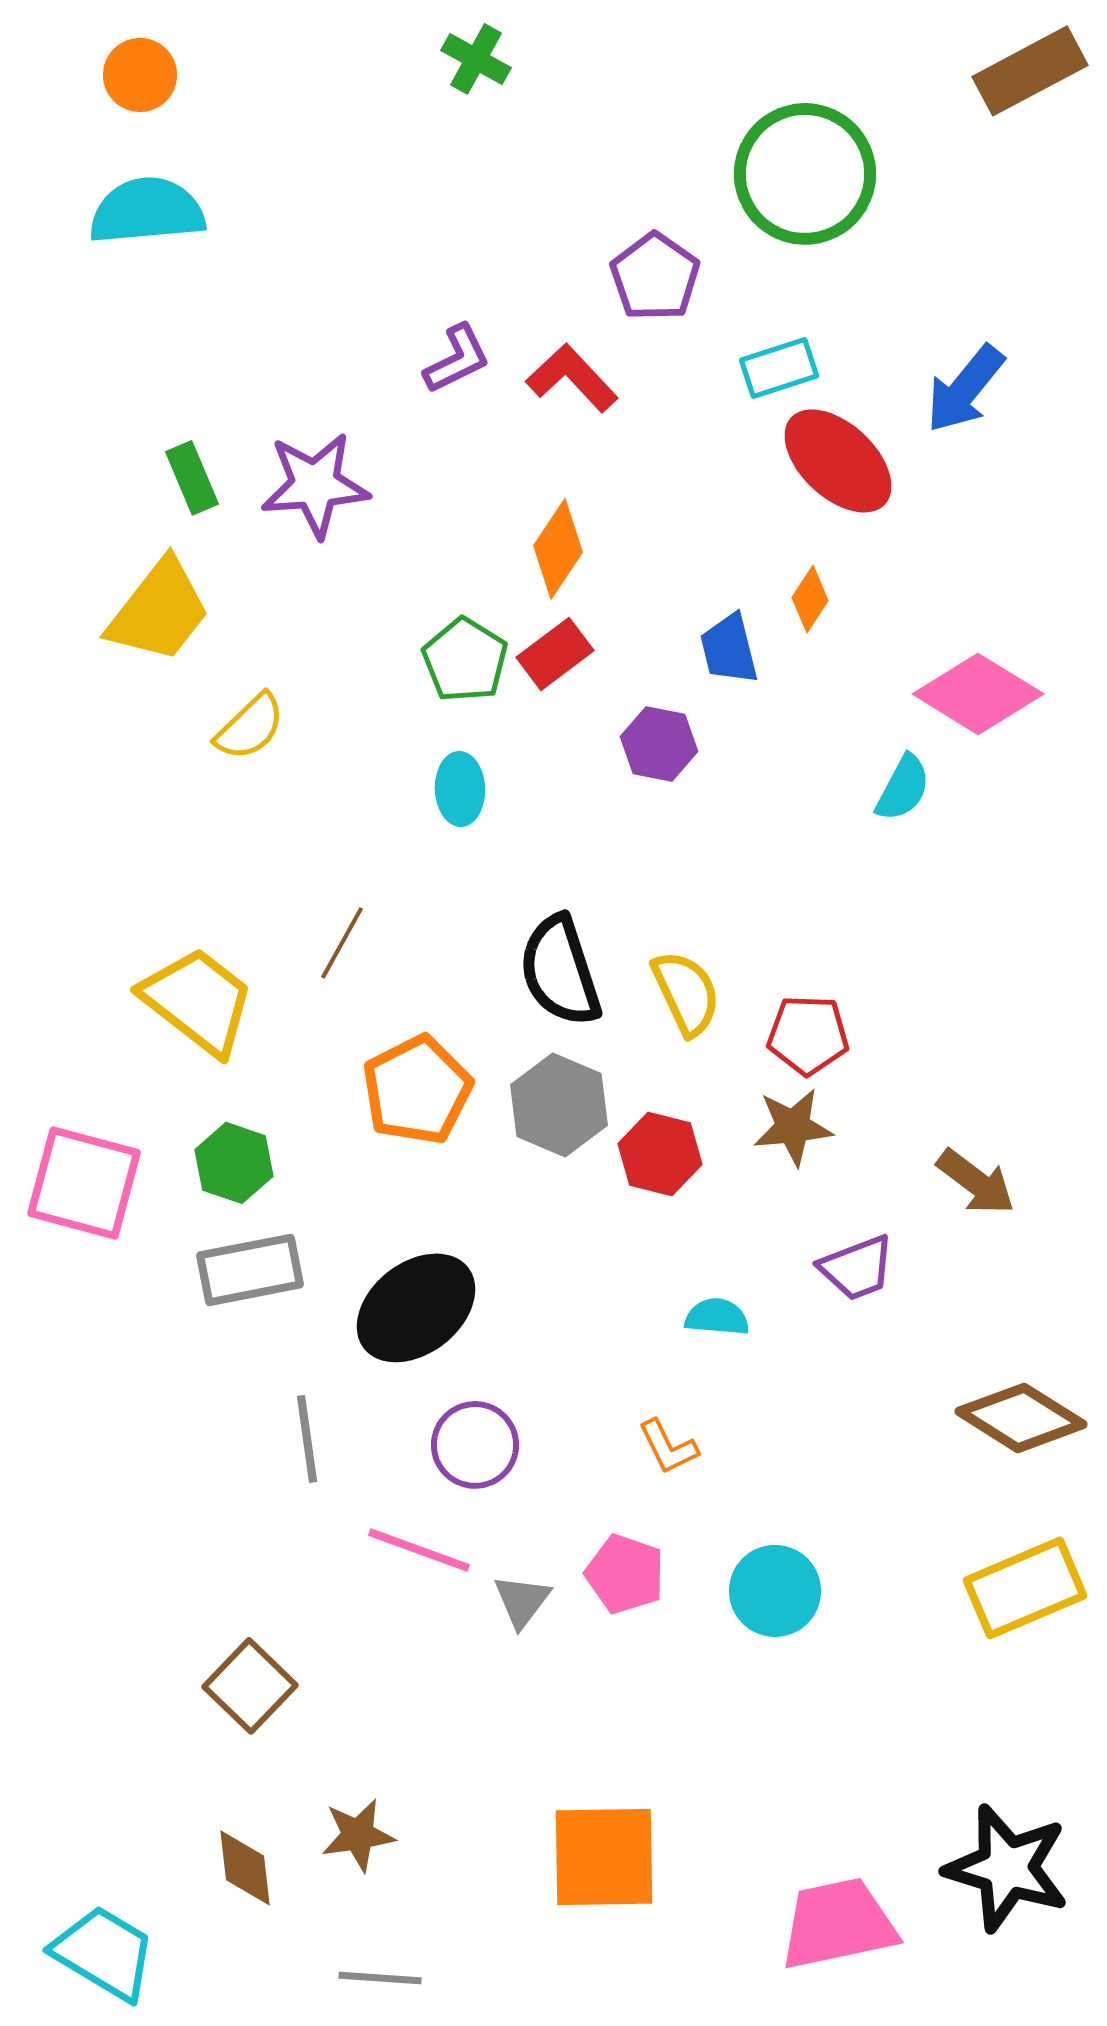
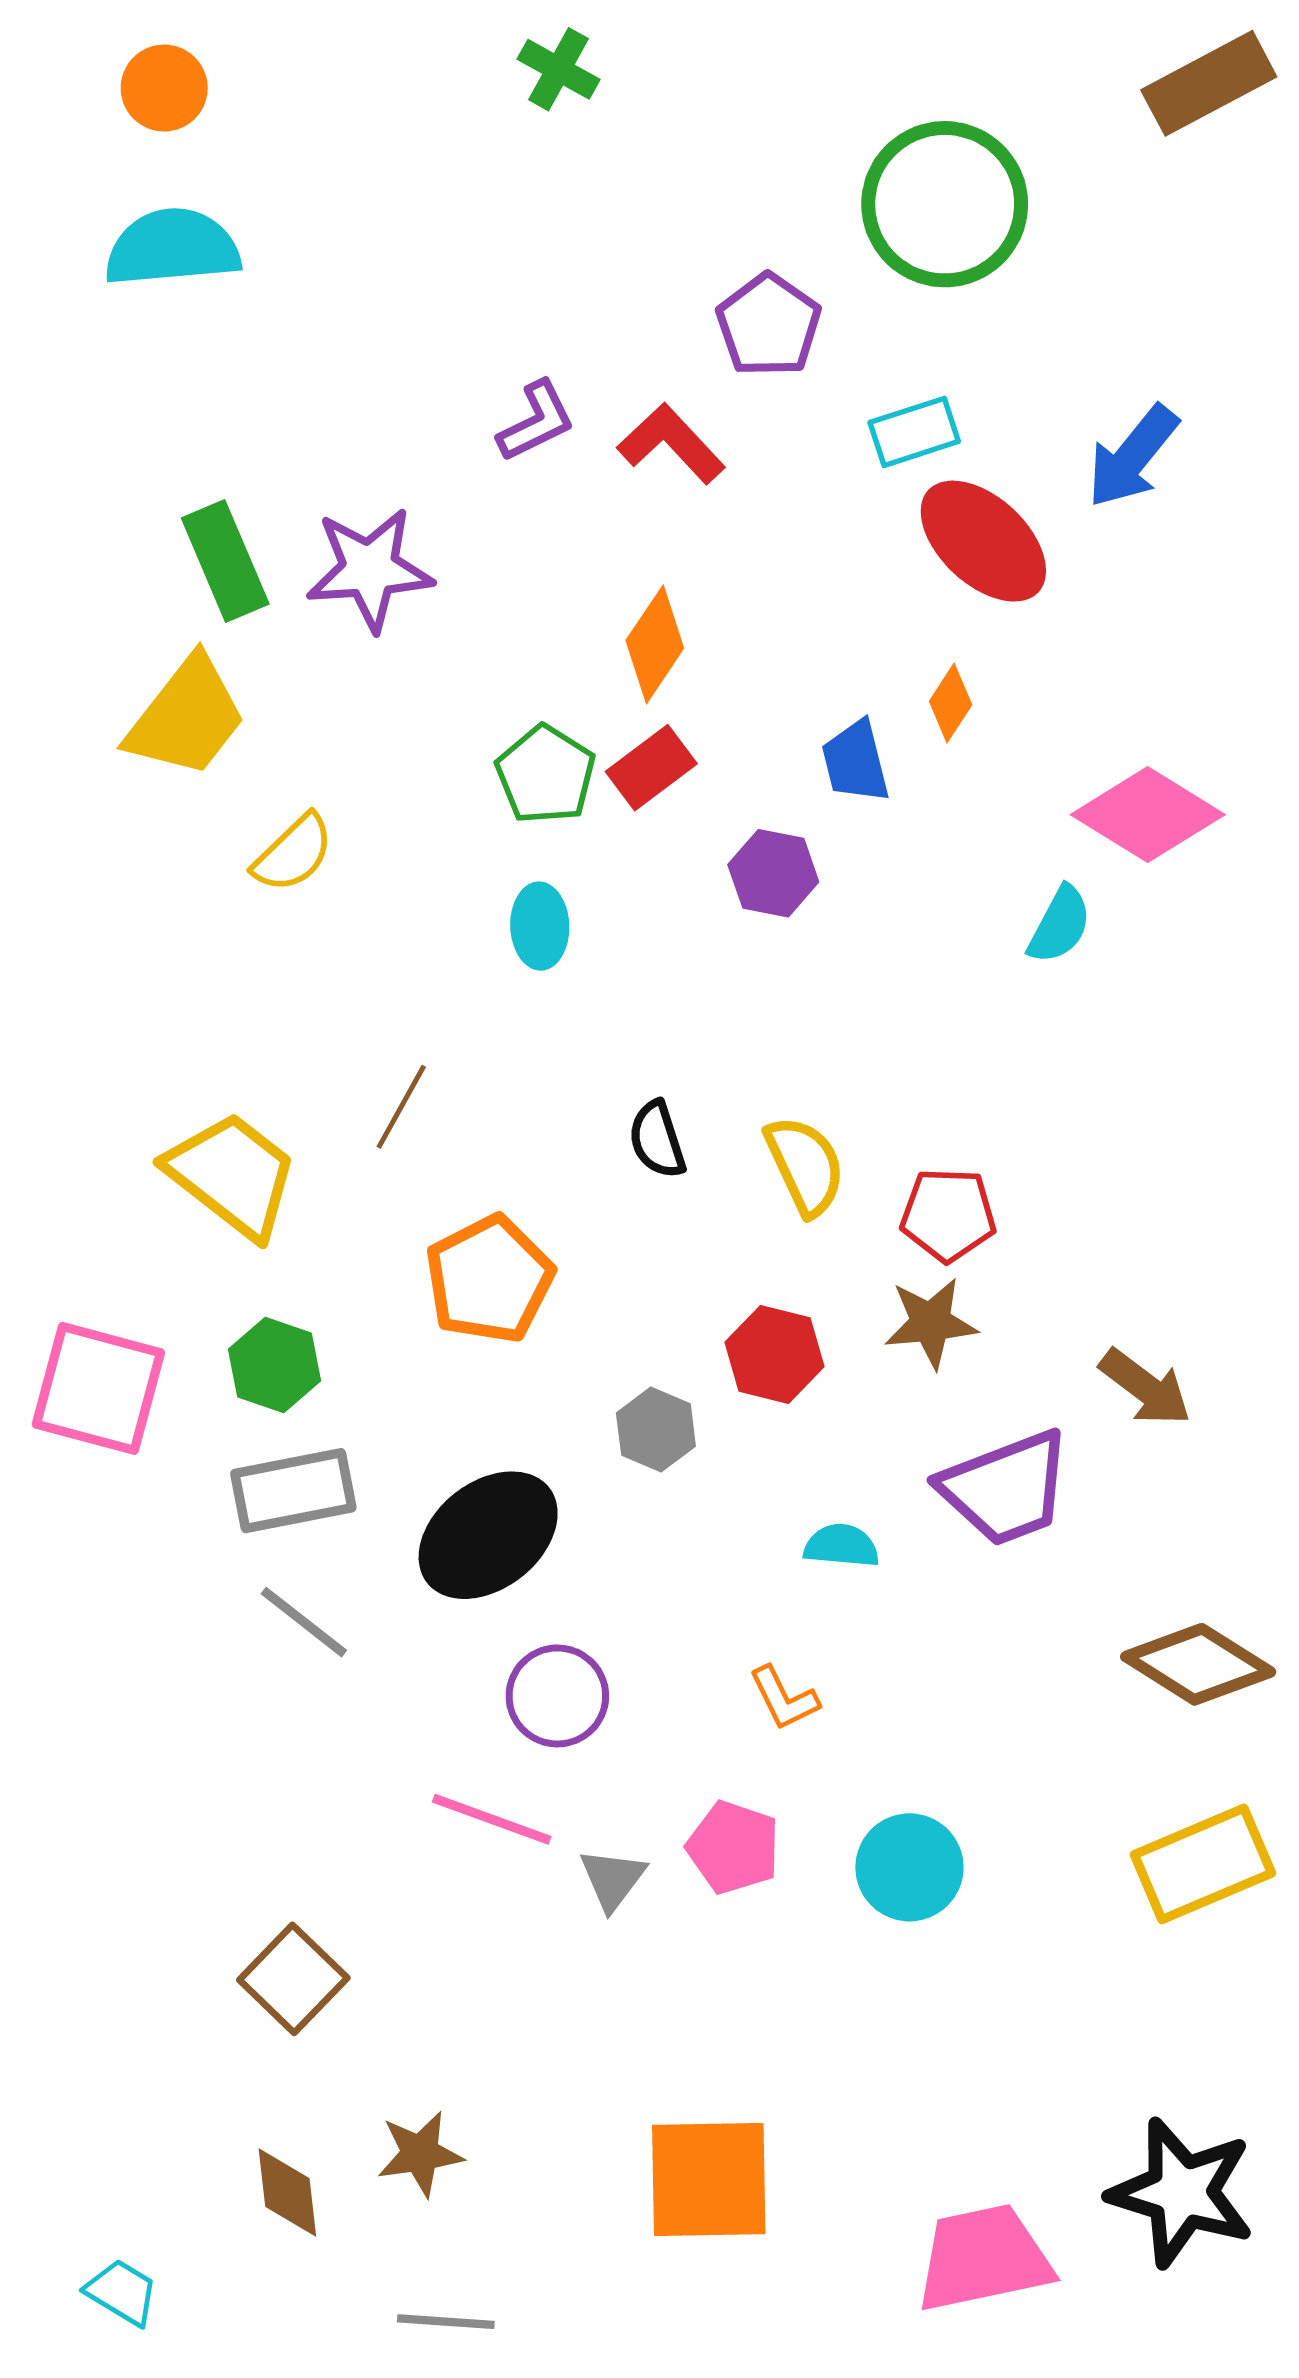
green rectangle: (192, 478) -> (225, 561), size x1.4
black semicircle: (560, 971) -> (657, 1140), size x0.6
gray hexagon: (559, 1105) -> (656, 1430), moved, size x0.7
purple trapezoid: (857, 1268) -> (1006, 1488), size x1.5
gray line: (307, 1439) -> (304, 1622), moved, turned -44
cyan trapezoid: (104, 1953) -> (122, 2292), size x0.6

